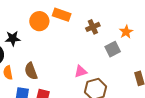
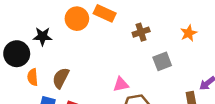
orange star: (126, 32) -> (189, 33), moved
brown semicircle: (31, 71) -> (61, 78), turned 42

